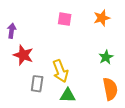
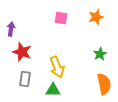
gray rectangle: (37, 84) -> (25, 79), moved
green triangle: (68, 95) -> (53, 90), moved

